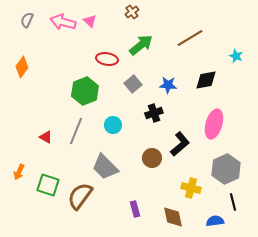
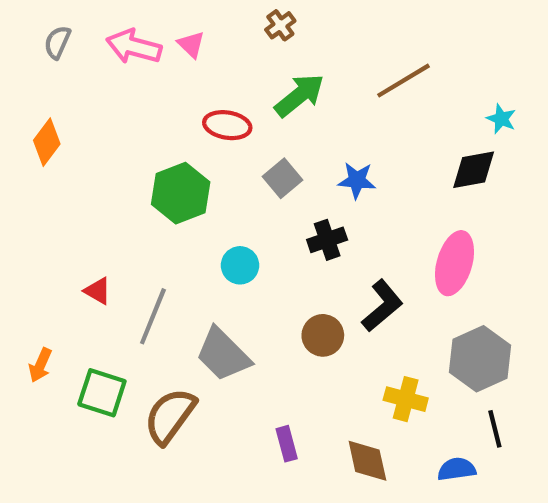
black diamond: (206, 80) -> (474, 170), moved
gray line: (76, 131) -> (153, 316), moved

